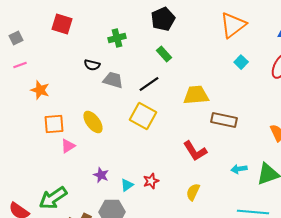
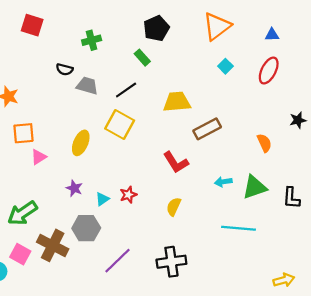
black pentagon: (163, 19) -> (156, 28), moved
brown rectangle: (224, 120) -> (207, 129), turned -40
yellow ellipse: (93, 122) -> (81, 143), moved, turned 60

